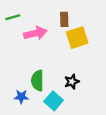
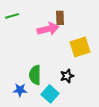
pink arrow: (35, 33) -> (48, 29), moved
yellow square: (77, 38) -> (80, 47), moved

